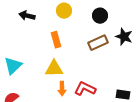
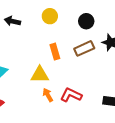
orange rectangle: (56, 40) -> (55, 52), moved
orange arrow: (62, 89) -> (48, 95), turned 152

